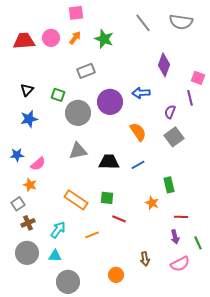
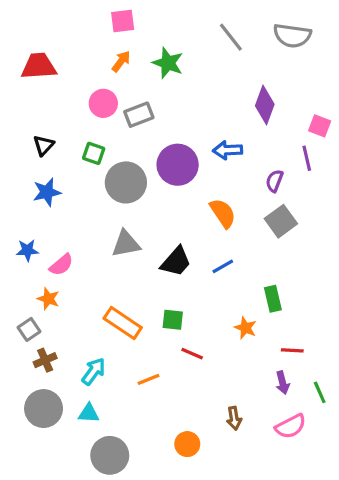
pink circle: (51, 38) -> (103, 103), moved
black trapezoid: (109, 162) -> (176, 262), turned 130

